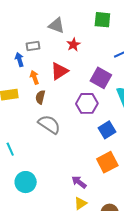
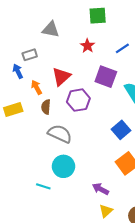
red star: (73, 45) -> (87, 46), moved
purple hexagon: (87, 103) -> (78, 100), moved
cyan line: (10, 149) -> (43, 186), moved, turned -40
cyan circle: (26, 182) -> (63, 166), moved

